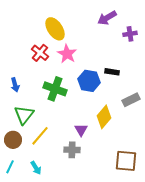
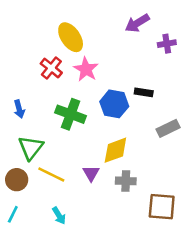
yellow diamond: (104, 117) -> (115, 150), moved, turned 30
purple triangle: (81, 130) -> (91, 173), moved
yellow line: (40, 136) -> (51, 175), turned 75
gray cross: (72, 150) -> (126, 181), moved
cyan arrow: (36, 168) -> (59, 216), moved

